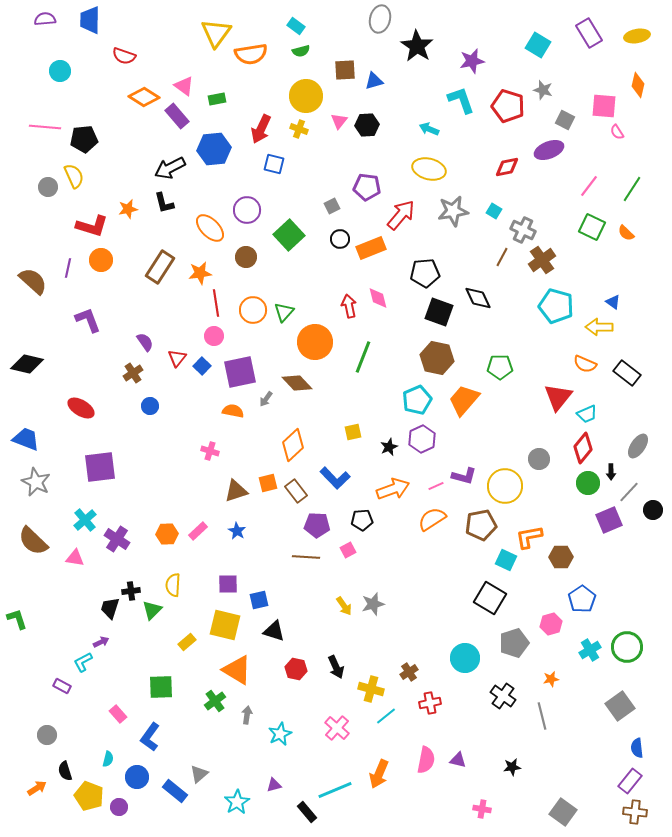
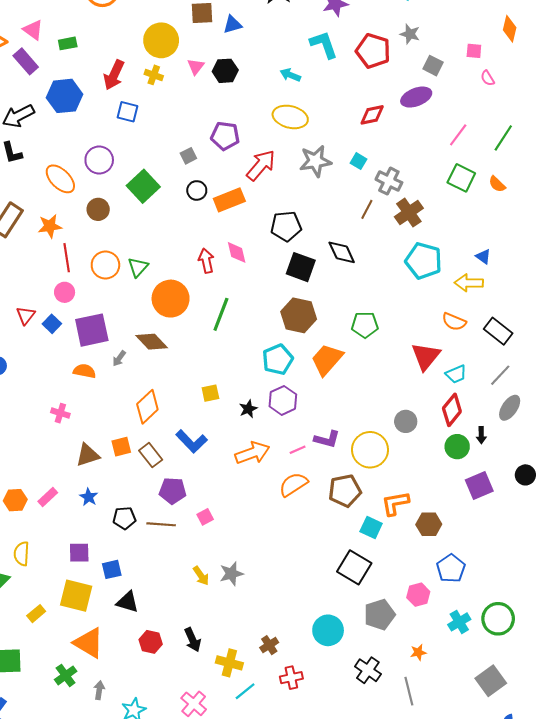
pink square: (604, 106) -> (474, 51), size x0.6
gray line: (629, 492) -> (500, 375), moved
black pentagon: (362, 520) -> (124, 518), moved

